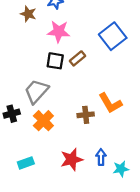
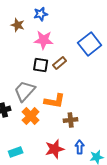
orange L-shape: (110, 103) -> (55, 101), moved, turned -50
brown cross: (86, 115) -> (71, 120), moved

